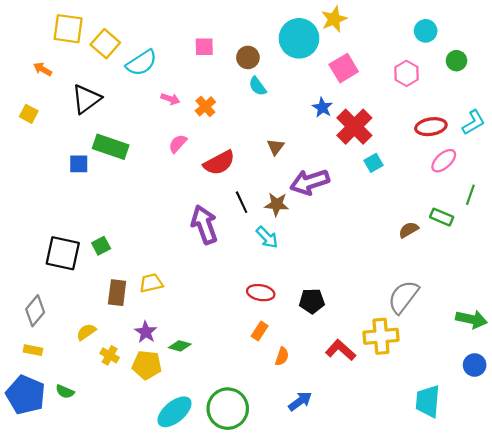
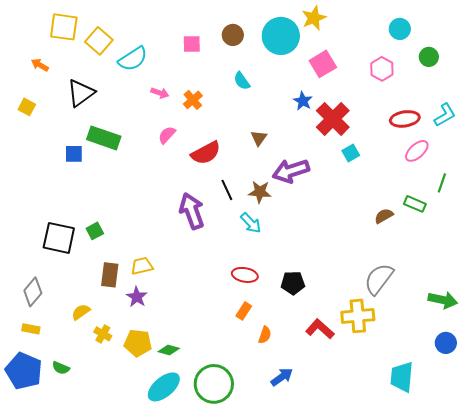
brown circle: (248, 57) -> (233, 35), moved
purple star: (146, 332) -> (137, 297), moved
green diamond: (180, 346) -> (169, 350), moved

